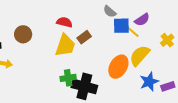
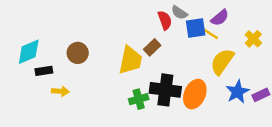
red semicircle: (64, 22) -> (165, 20), moved, turned 63
orange ellipse: (118, 67) -> (195, 94), moved
black cross: (84, 86) -> (165, 90), moved

